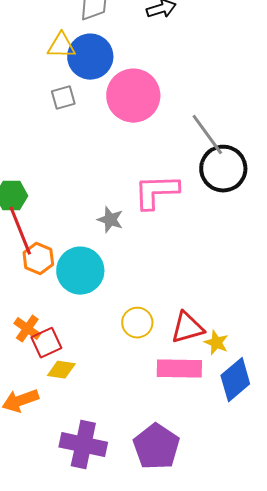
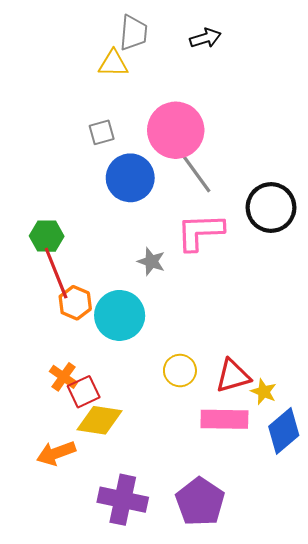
yellow triangle: (61, 46) -> (113, 64), moved
blue circle: (90, 57) -> (130, 178), moved
gray line: (207, 135) -> (195, 171), moved
yellow diamond: (61, 370) -> (100, 420), size x1.5

